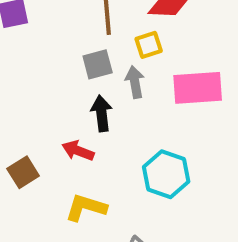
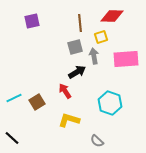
black arrow: (101, 113) -> (77, 72), turned 66
red arrow: (78, 151) -> (65, 91), turned 35

